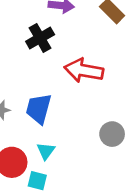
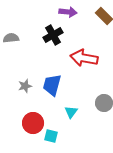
cyan triangle: (46, 151) -> (71, 112), moved

